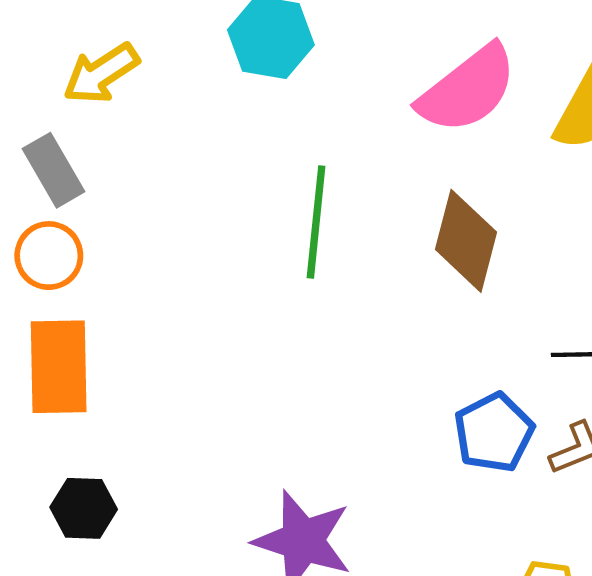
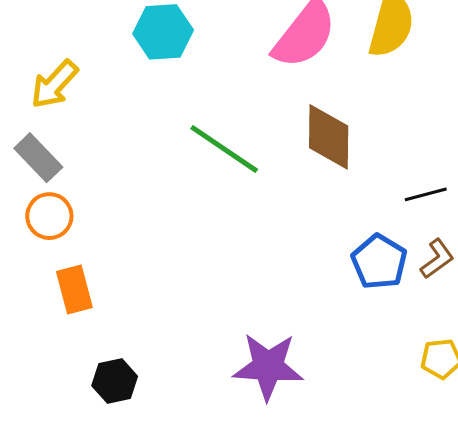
green line: (316, 222) -> (224, 149), turned -48
orange rectangle: (59, 367) -> (74, 290), size x0.7

